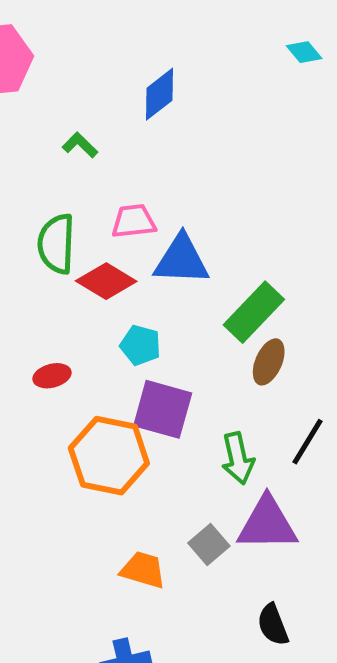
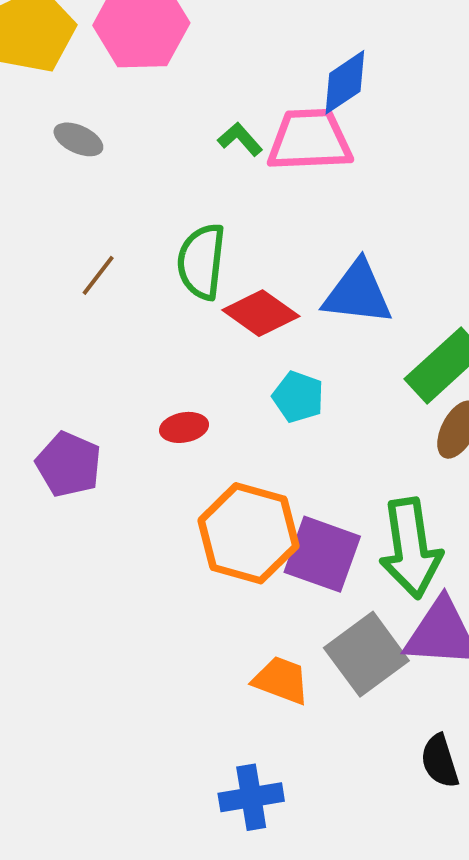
pink trapezoid: (134, 221) -> (310, 140), moved, size x1.5
purple square: (163, 409) -> (322, 554), moved
green arrow: (238, 458) -> (411, 548), size x1.5
gray square: (209, 544) -> (366, 654), size x1.6

